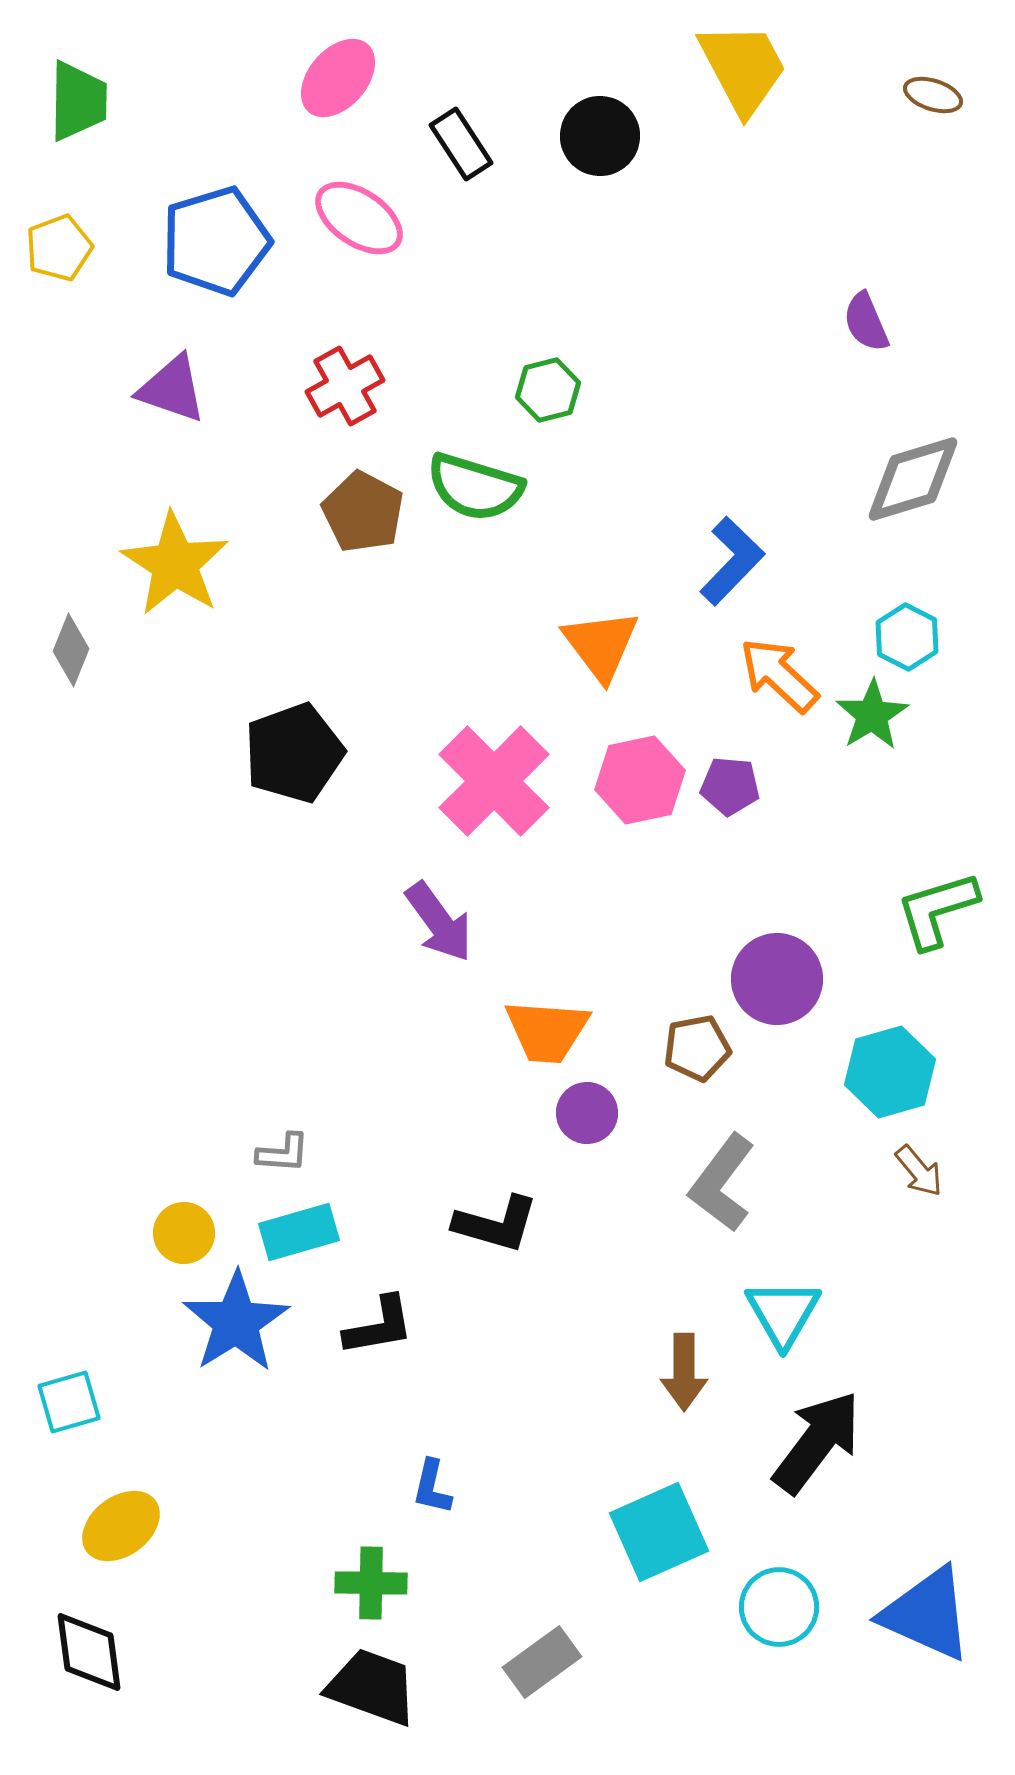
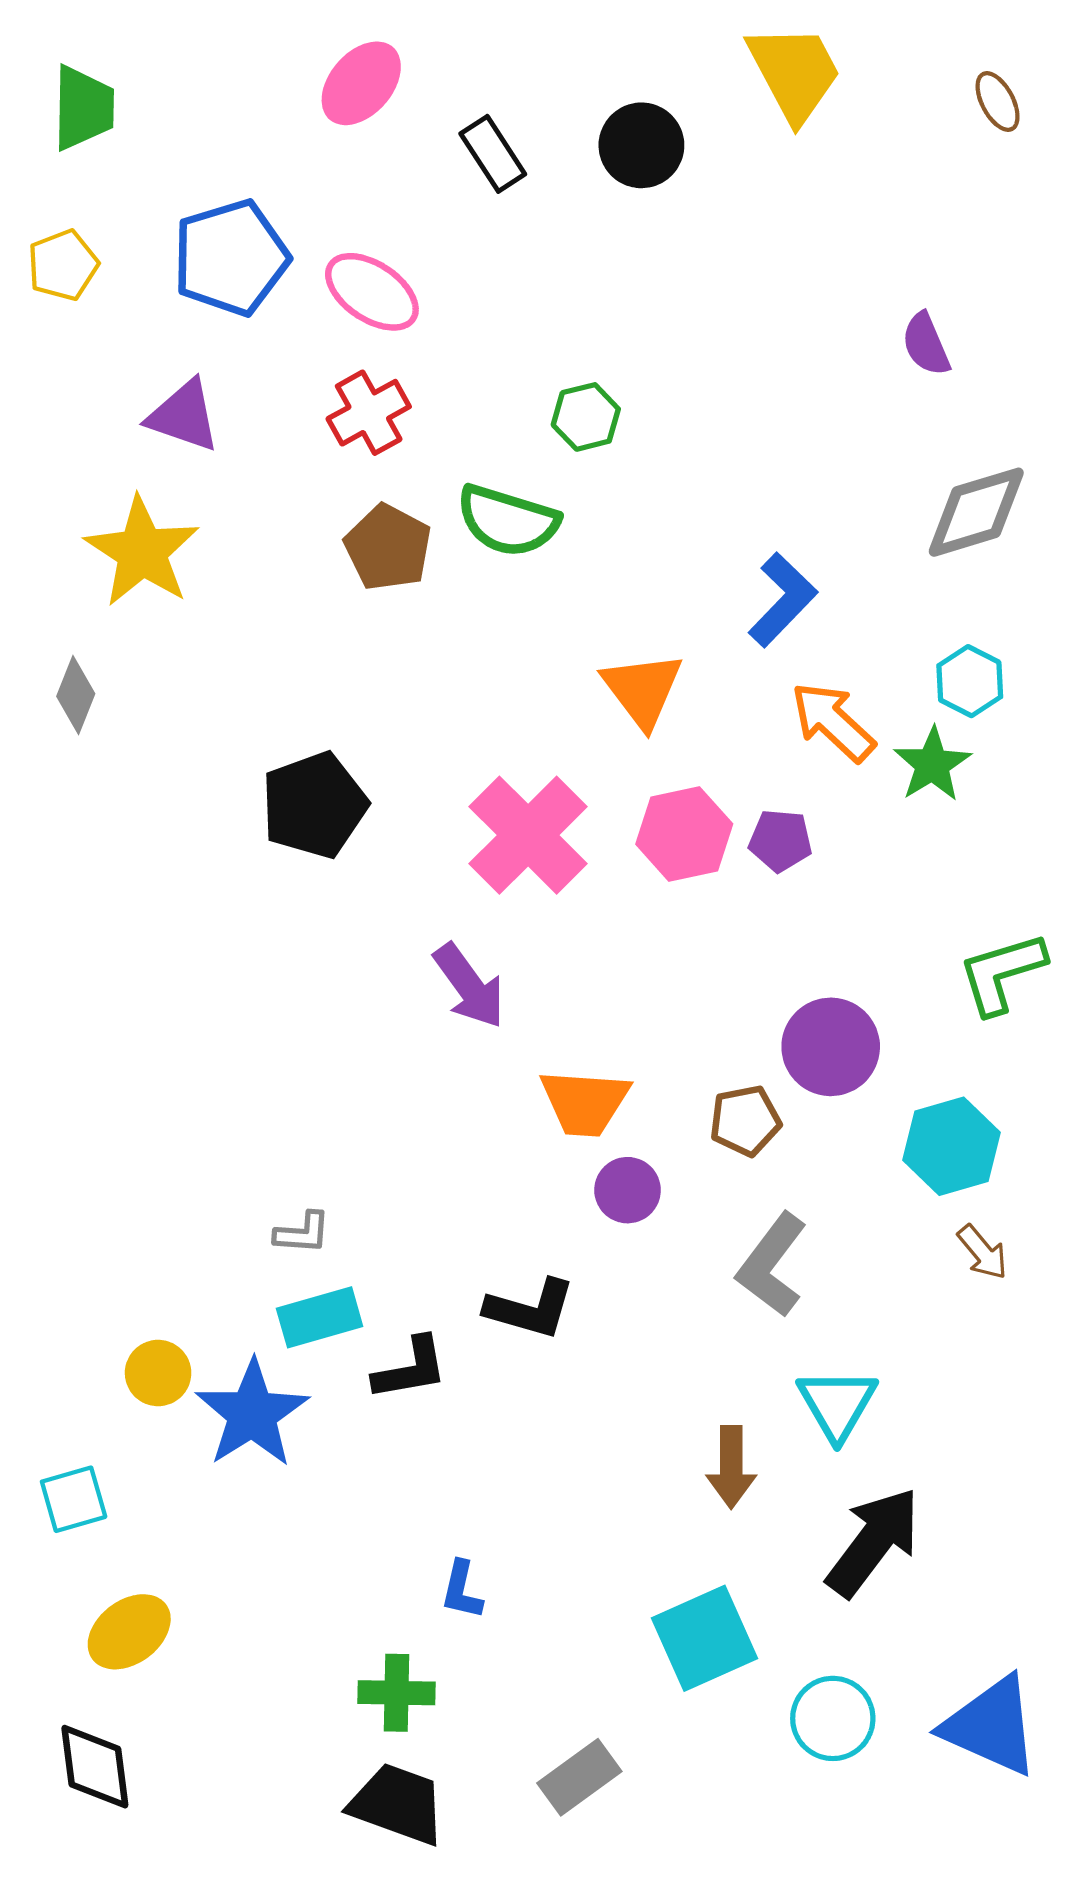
brown ellipse: (933, 95) -> (998, 102), turned 44
pink ellipse: (359, 218) -> (372, 292), moved
yellow star: (175, 564) -> (142, 552), moved
yellow circle: (184, 1233) -> (158, 1373), moved
black L-shape: (379, 1326) -> (410, 1369), moved

